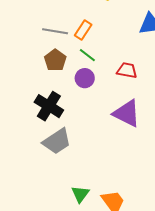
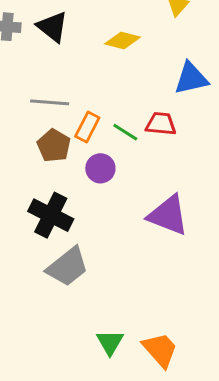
orange rectangle: (83, 30) -> (87, 127), moved
green line: (87, 55) -> (125, 132), moved
red trapezoid: (127, 70) -> (161, 124), moved

